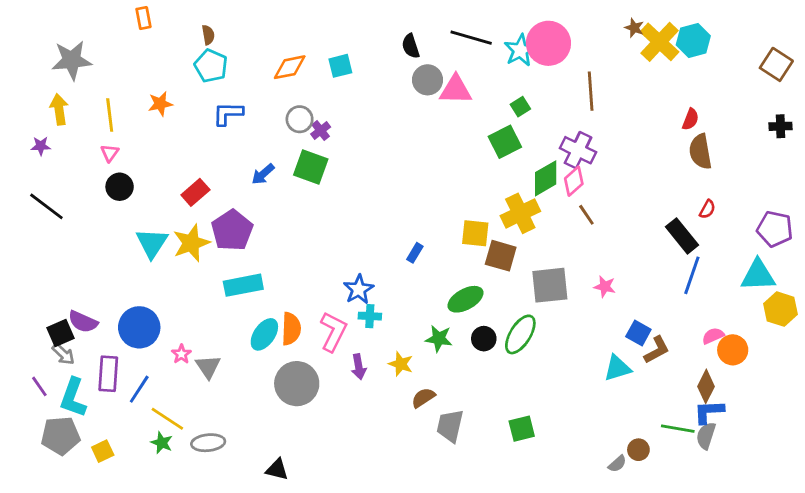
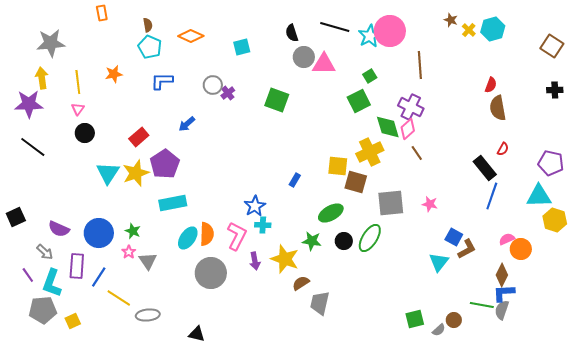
yellow cross: (660, 42) -> (469, 30), size x0.5
orange diamond: (290, 67) -> (191, 36), moved, turned 35
purple star: (41, 146) -> (29, 104), size x2.0
green square: (311, 167) -> (277, 100), moved
green diamond: (546, 178) -> (388, 127), turned -76
black square: (60, 333) -> (16, 217), moved
yellow star: (401, 364) -> (285, 259), size x1.6
cyan triangle: (617, 368) -> (439, 262), turned -35
green square: (522, 429) -> (415, 319), moved
green star: (162, 443) -> (133, 231), moved

